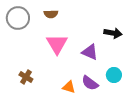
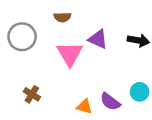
gray circle: (18, 18) -> (22, 37), moved
purple triangle: (90, 52) -> (98, 39), moved

